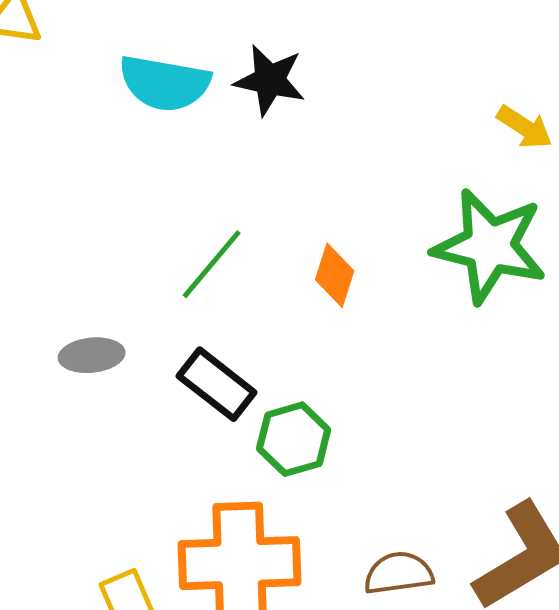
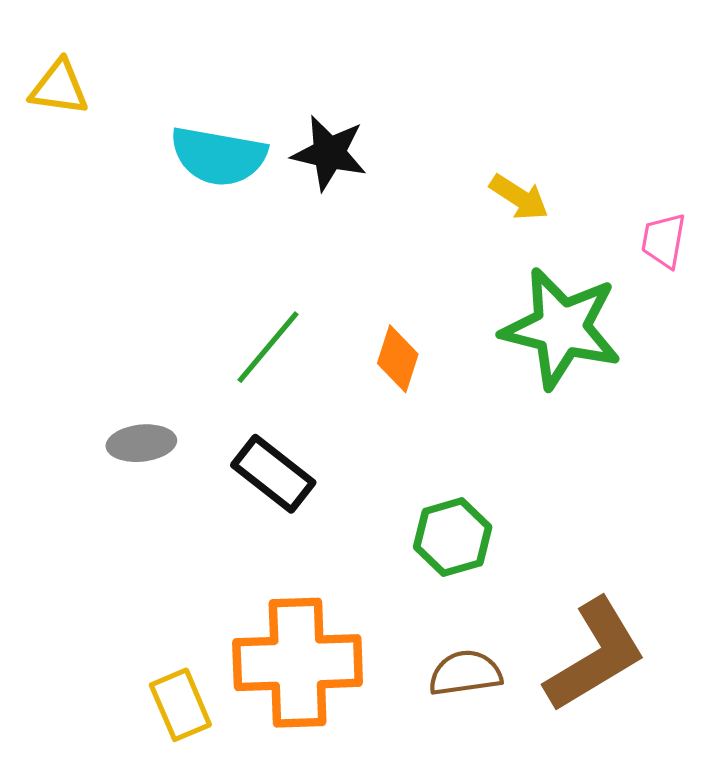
yellow arrow: (525, 127) -> (519, 197), moved
green hexagon: (294, 439) -> (453, 537), moved

